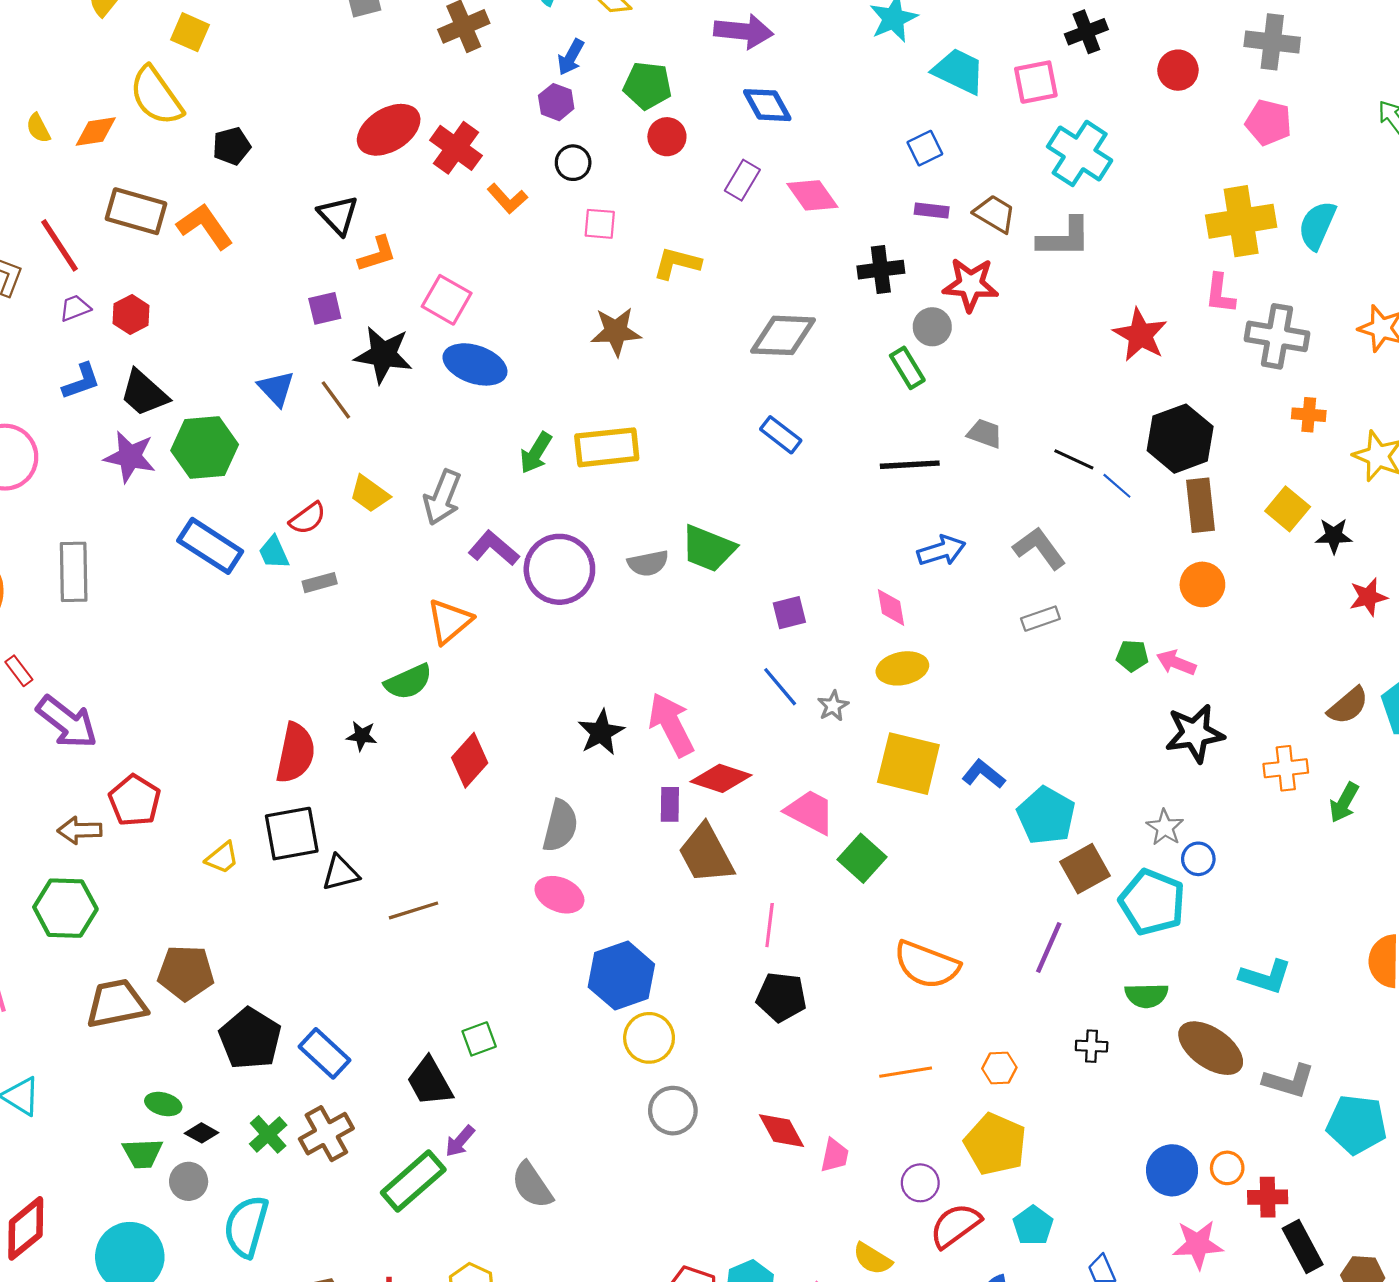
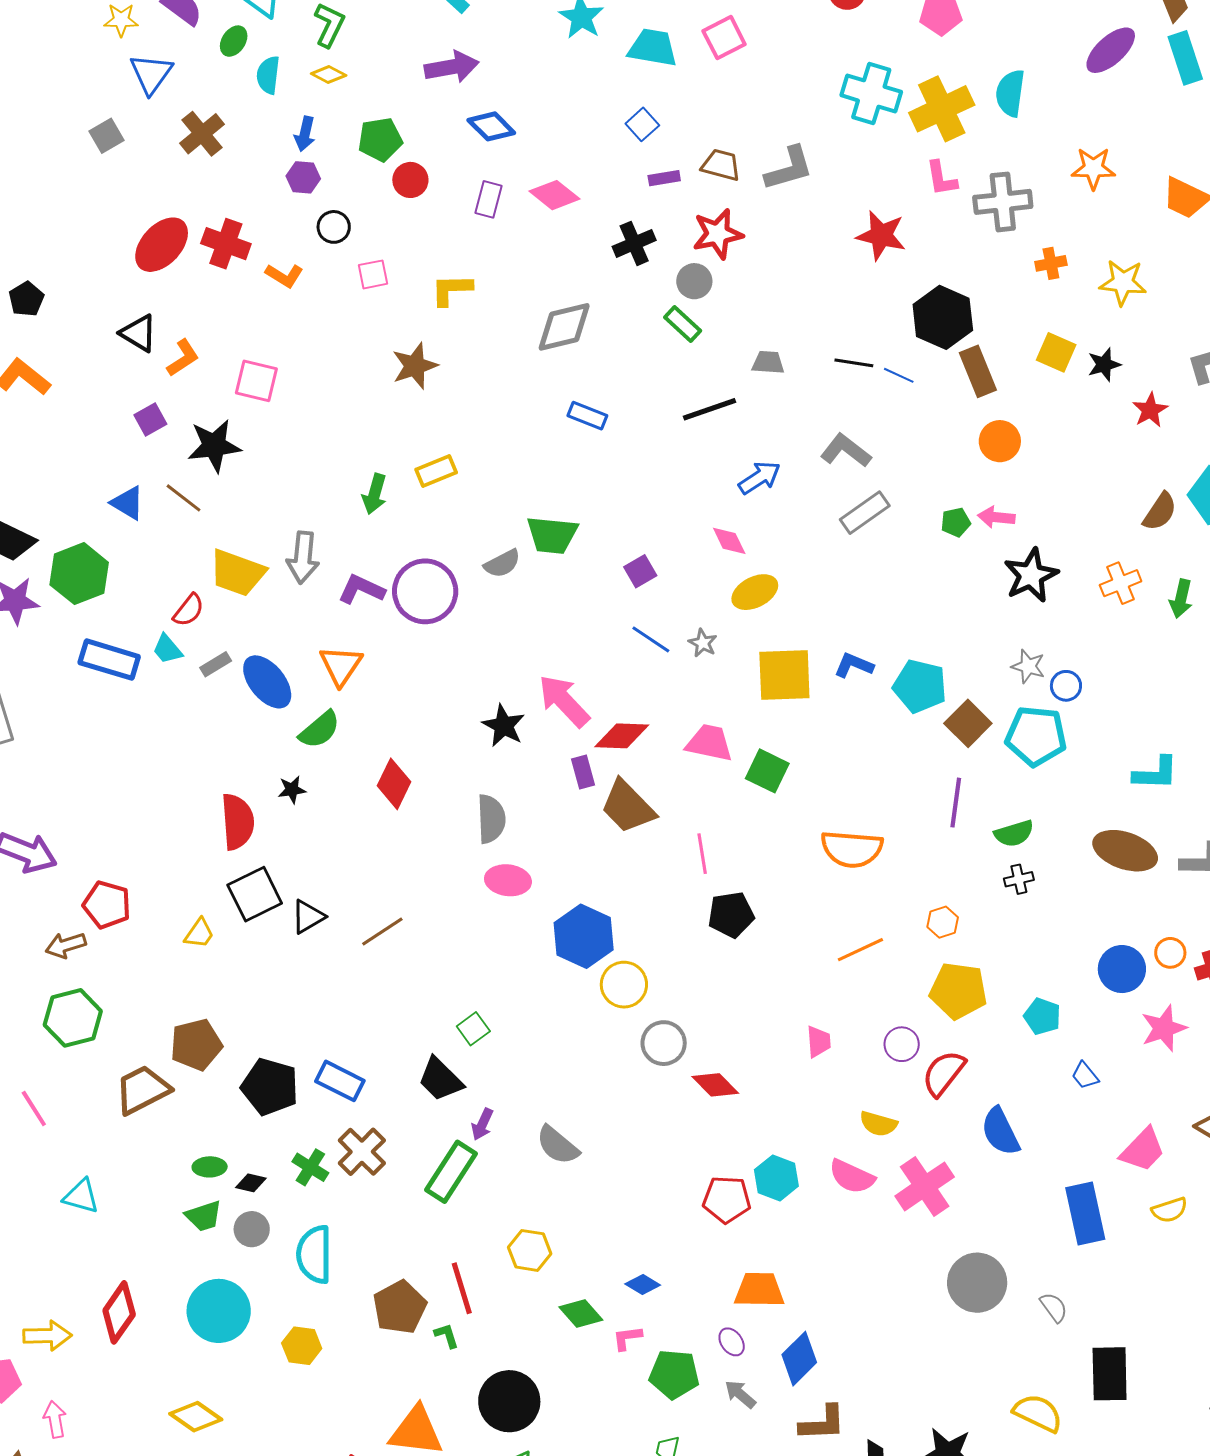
cyan cross: (1080, 153) -> (871, 94), moved
blue ellipse: (475, 364) -> (267, 682), moved, turned 48
yellow rectangle: (607, 447) -> (436, 471), size x0.7
yellow trapezoid: (369, 494) -> (237, 573), size x1.5
gray rectangle: (1040, 619) -> (865, 513), size x1.4
green semicircle: (1146, 995) -> (1014, 833), moved
red diamond: (782, 1131) -> (715, 1085), moved
cyan pentagon: (1033, 1226) -> (1042, 1016), moved

